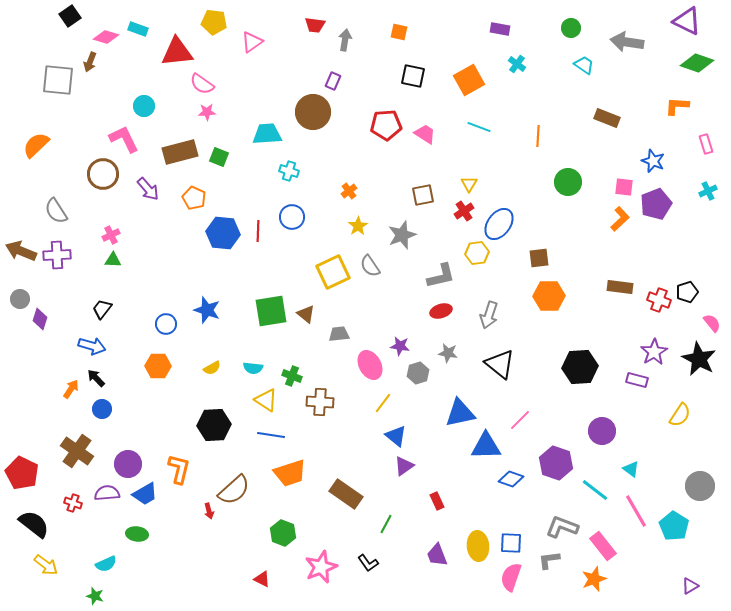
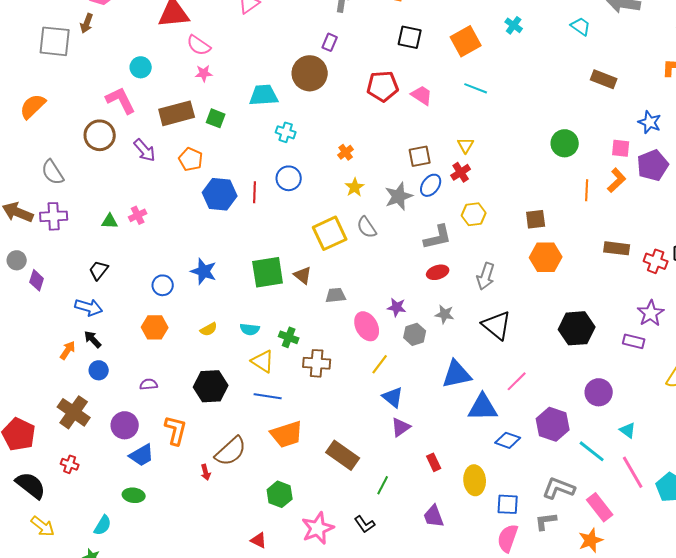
orange line: (538, 136) -> (587, 190), moved
blue ellipse: (499, 224) -> (431, 185), moved, size x0.7
pink cross: (111, 235) -> (138, 215), moved
purple semicircle: (107, 493) -> (149, 384), moved, size x0.7
yellow ellipse: (478, 546) -> (475, 480), moved
cyan semicircle: (106, 564) -> (103, 525), turned -35

